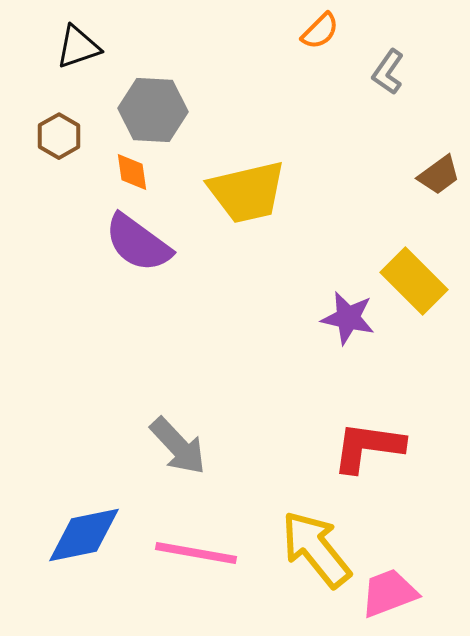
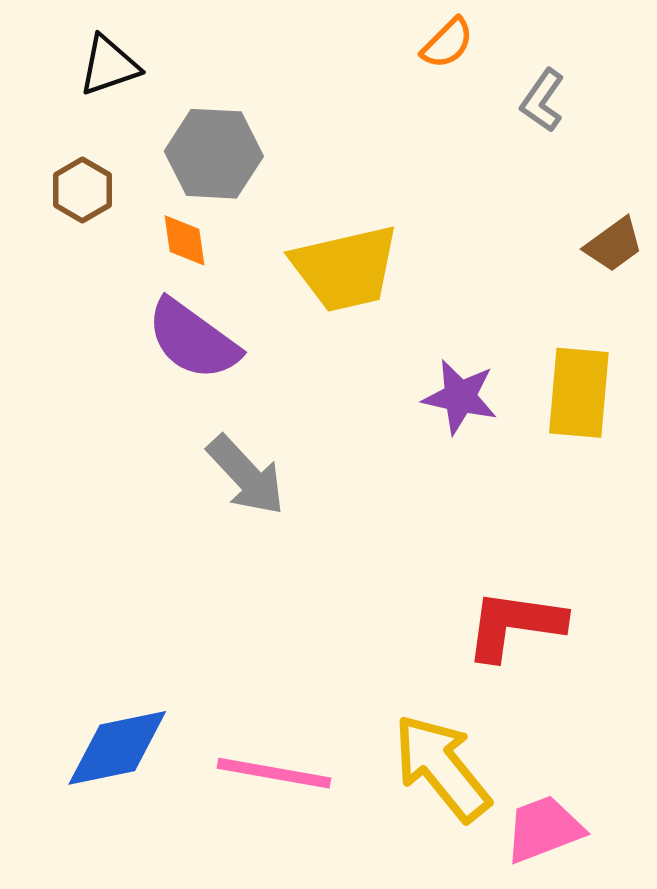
yellow rectangle: (414, 281) -> (579, 393), turned 50
purple star: (348, 318) -> (460, 397), moved
gray arrow: (178, 446) -> (246, 475), moved

